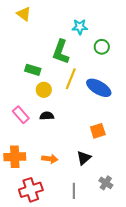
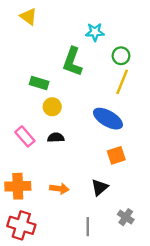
yellow line: (71, 79) -> (122, 82), moved
blue ellipse: (99, 88) -> (108, 119), moved
red cross: (31, 190) -> (21, 225), moved, turned 35

